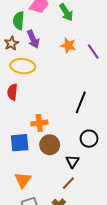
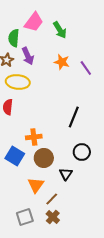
blue square: (20, 143) -> (15, 156), turned 36
orange triangle: (23, 180) -> (36, 185), moved
brown line: (68, 183) -> (52, 199), moved

